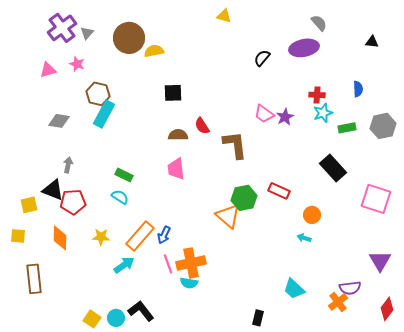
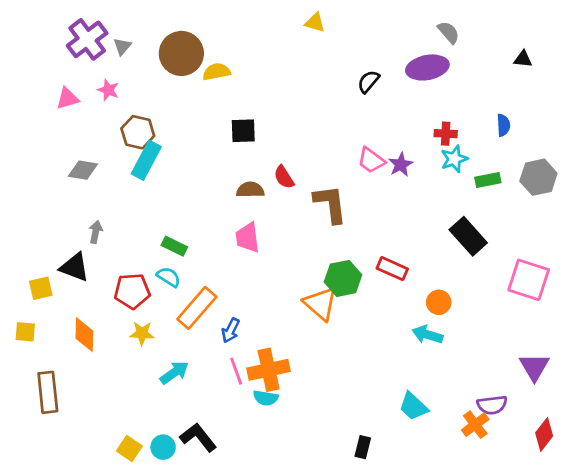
red pentagon: (73, 202) -> (132, 291), moved
orange rectangle: (140, 236) -> (197, 308), moved
cyan arrow: (304, 238) -> (427, 335), size x1.5

